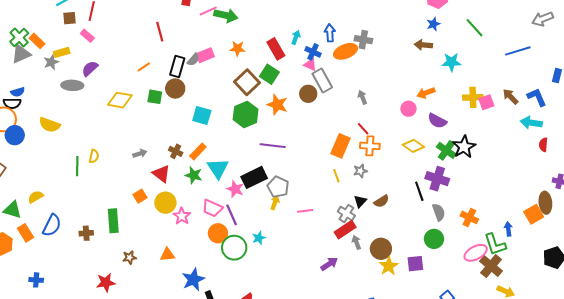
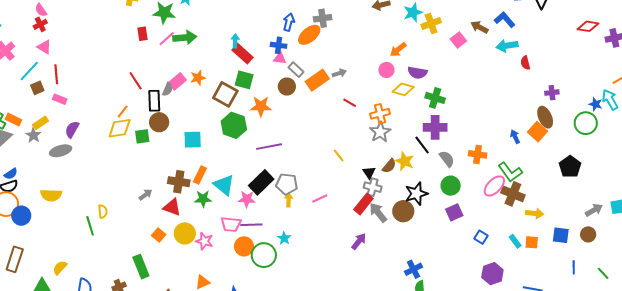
red line: (160, 32) -> (136, 81), moved
blue arrow: (330, 33) -> (289, 22), turned 36
cyan arrow: (296, 37) -> (235, 41), moved
orange star: (238, 49) -> (198, 78), moved
gray rectangle: (322, 81) -> (296, 70), size x0.7
gray arrow: (362, 97) -> (339, 73), turned 112
yellow cross: (473, 97) -> (431, 24), moved
yellow diamond: (120, 100) -> (120, 128), moved
orange rectangle: (341, 146) -> (317, 80), moved, turned 50
orange cross: (370, 146) -> (380, 114), moved
yellow diamond: (413, 146) -> (403, 89), moved
black star: (464, 147) -> (416, 194), moved, turned 30
brown cross: (176, 151) -> (179, 182), size x1.5
gray star: (360, 171) -> (380, 132), moved, size x1.5
gray cross: (346, 214) -> (373, 187), moved
purple line: (232, 215) -> (251, 225), turned -50
blue arrow: (508, 229) -> (515, 137), moved
gray arrow: (357, 242) -> (378, 213), size x1.5
purple square: (415, 264) -> (454, 212), moved
yellow star: (389, 266) -> (405, 161), moved

